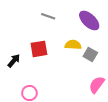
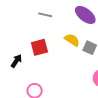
yellow semicircle: (73, 45) -> (72, 40), turned 35

